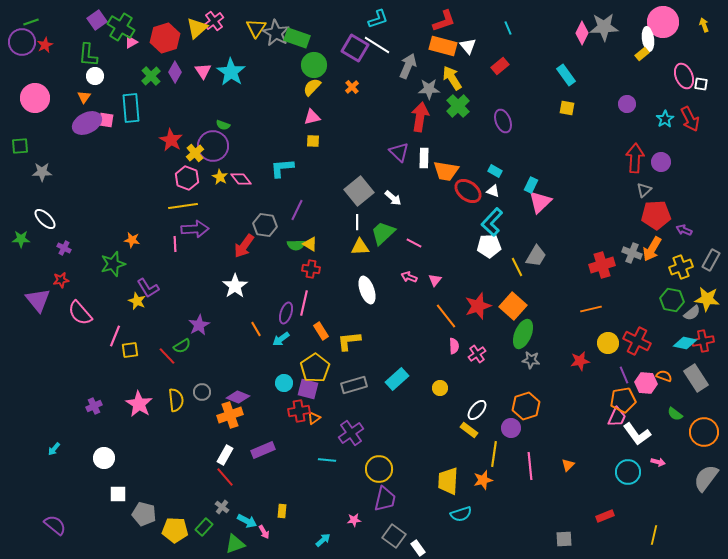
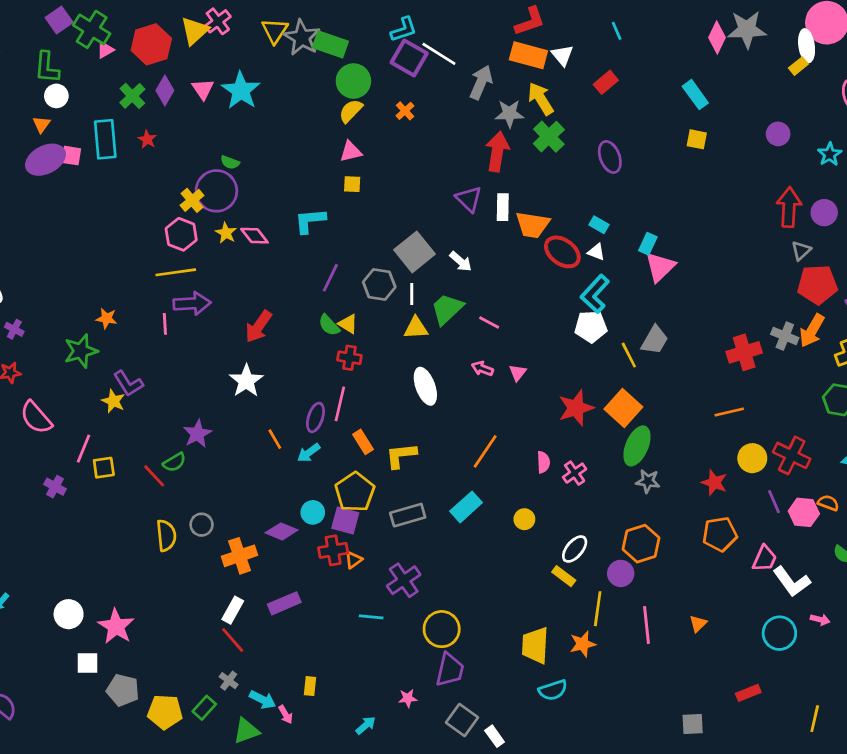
cyan L-shape: (378, 19) -> (404, 29), moved
red star: (171, 140) -> (147, 139), moved, size x0.6
gray hexagon: (265, 225) -> (379, 284), moved
green semicircle: (296, 245) -> (329, 325), turned 48
orange line: (446, 316) -> (485, 451), moved, turned 72
red star: (580, 361) -> (714, 483), turned 30
purple diamond: (238, 397) -> (282, 531), moved
orange pentagon: (623, 400) -> (720, 534), moved
pink star: (139, 404) -> (116, 626), moved
purple cross: (94, 406) -> (55, 487), moved, turned -35

